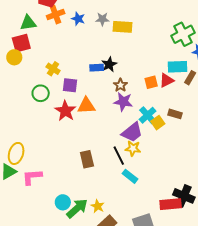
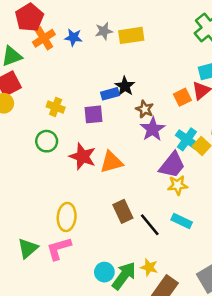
purple square: (70, 85) -> (94, 114), moved
purple star: (123, 102) -> (153, 129), turned -30
orange triangle: (86, 106) -> (111, 162), moved
yellow ellipse: (16, 153) -> (67, 217), moved
black line: (119, 156) -> (150, 225), moved

